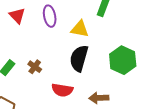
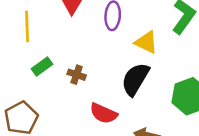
brown cross: (35, 67) -> (77, 75), turned -32

